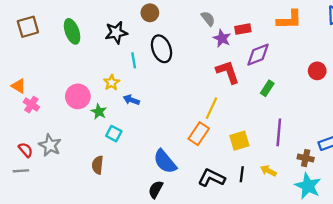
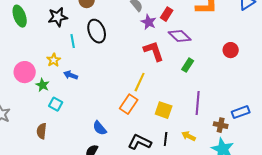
red rectangle: (243, 29) -> (167, 14), turned -48
purple diamond: (258, 55) -> (180, 36), turned 65
yellow square: (239, 141) -> (164, 110), turned 36
blue semicircle: (165, 162) -> (100, 128), size x0.7

